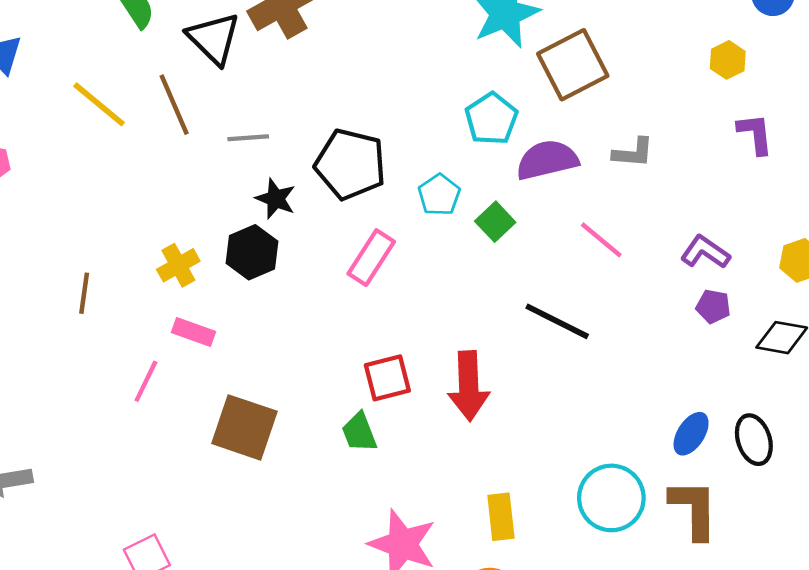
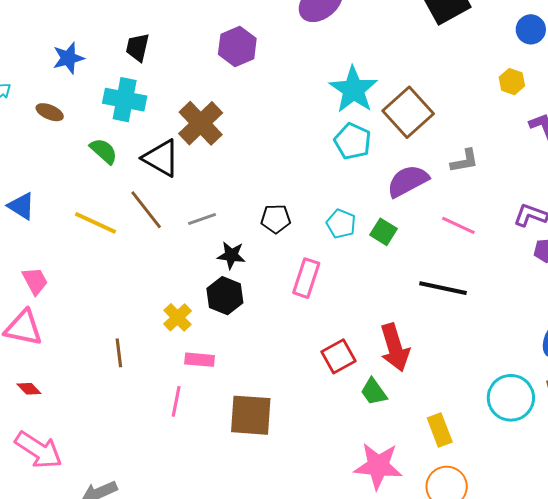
cyan pentagon: (491, 119) -> (353, 141), moved
black pentagon: (350, 164) -> (276, 219), size x0.6
green trapezoid: (359, 432) -> (374, 392), moved

